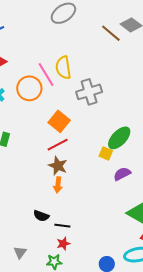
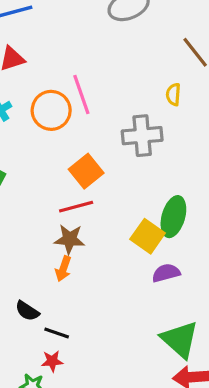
yellow semicircle: (63, 68) -> (173, 94), moved, size x0.6
green ellipse: (119, 138) -> (173, 217), turned -40
yellow square: (106, 153) -> (148, 236), size x1.5
brown star: (58, 166) -> (70, 239), turned -30

